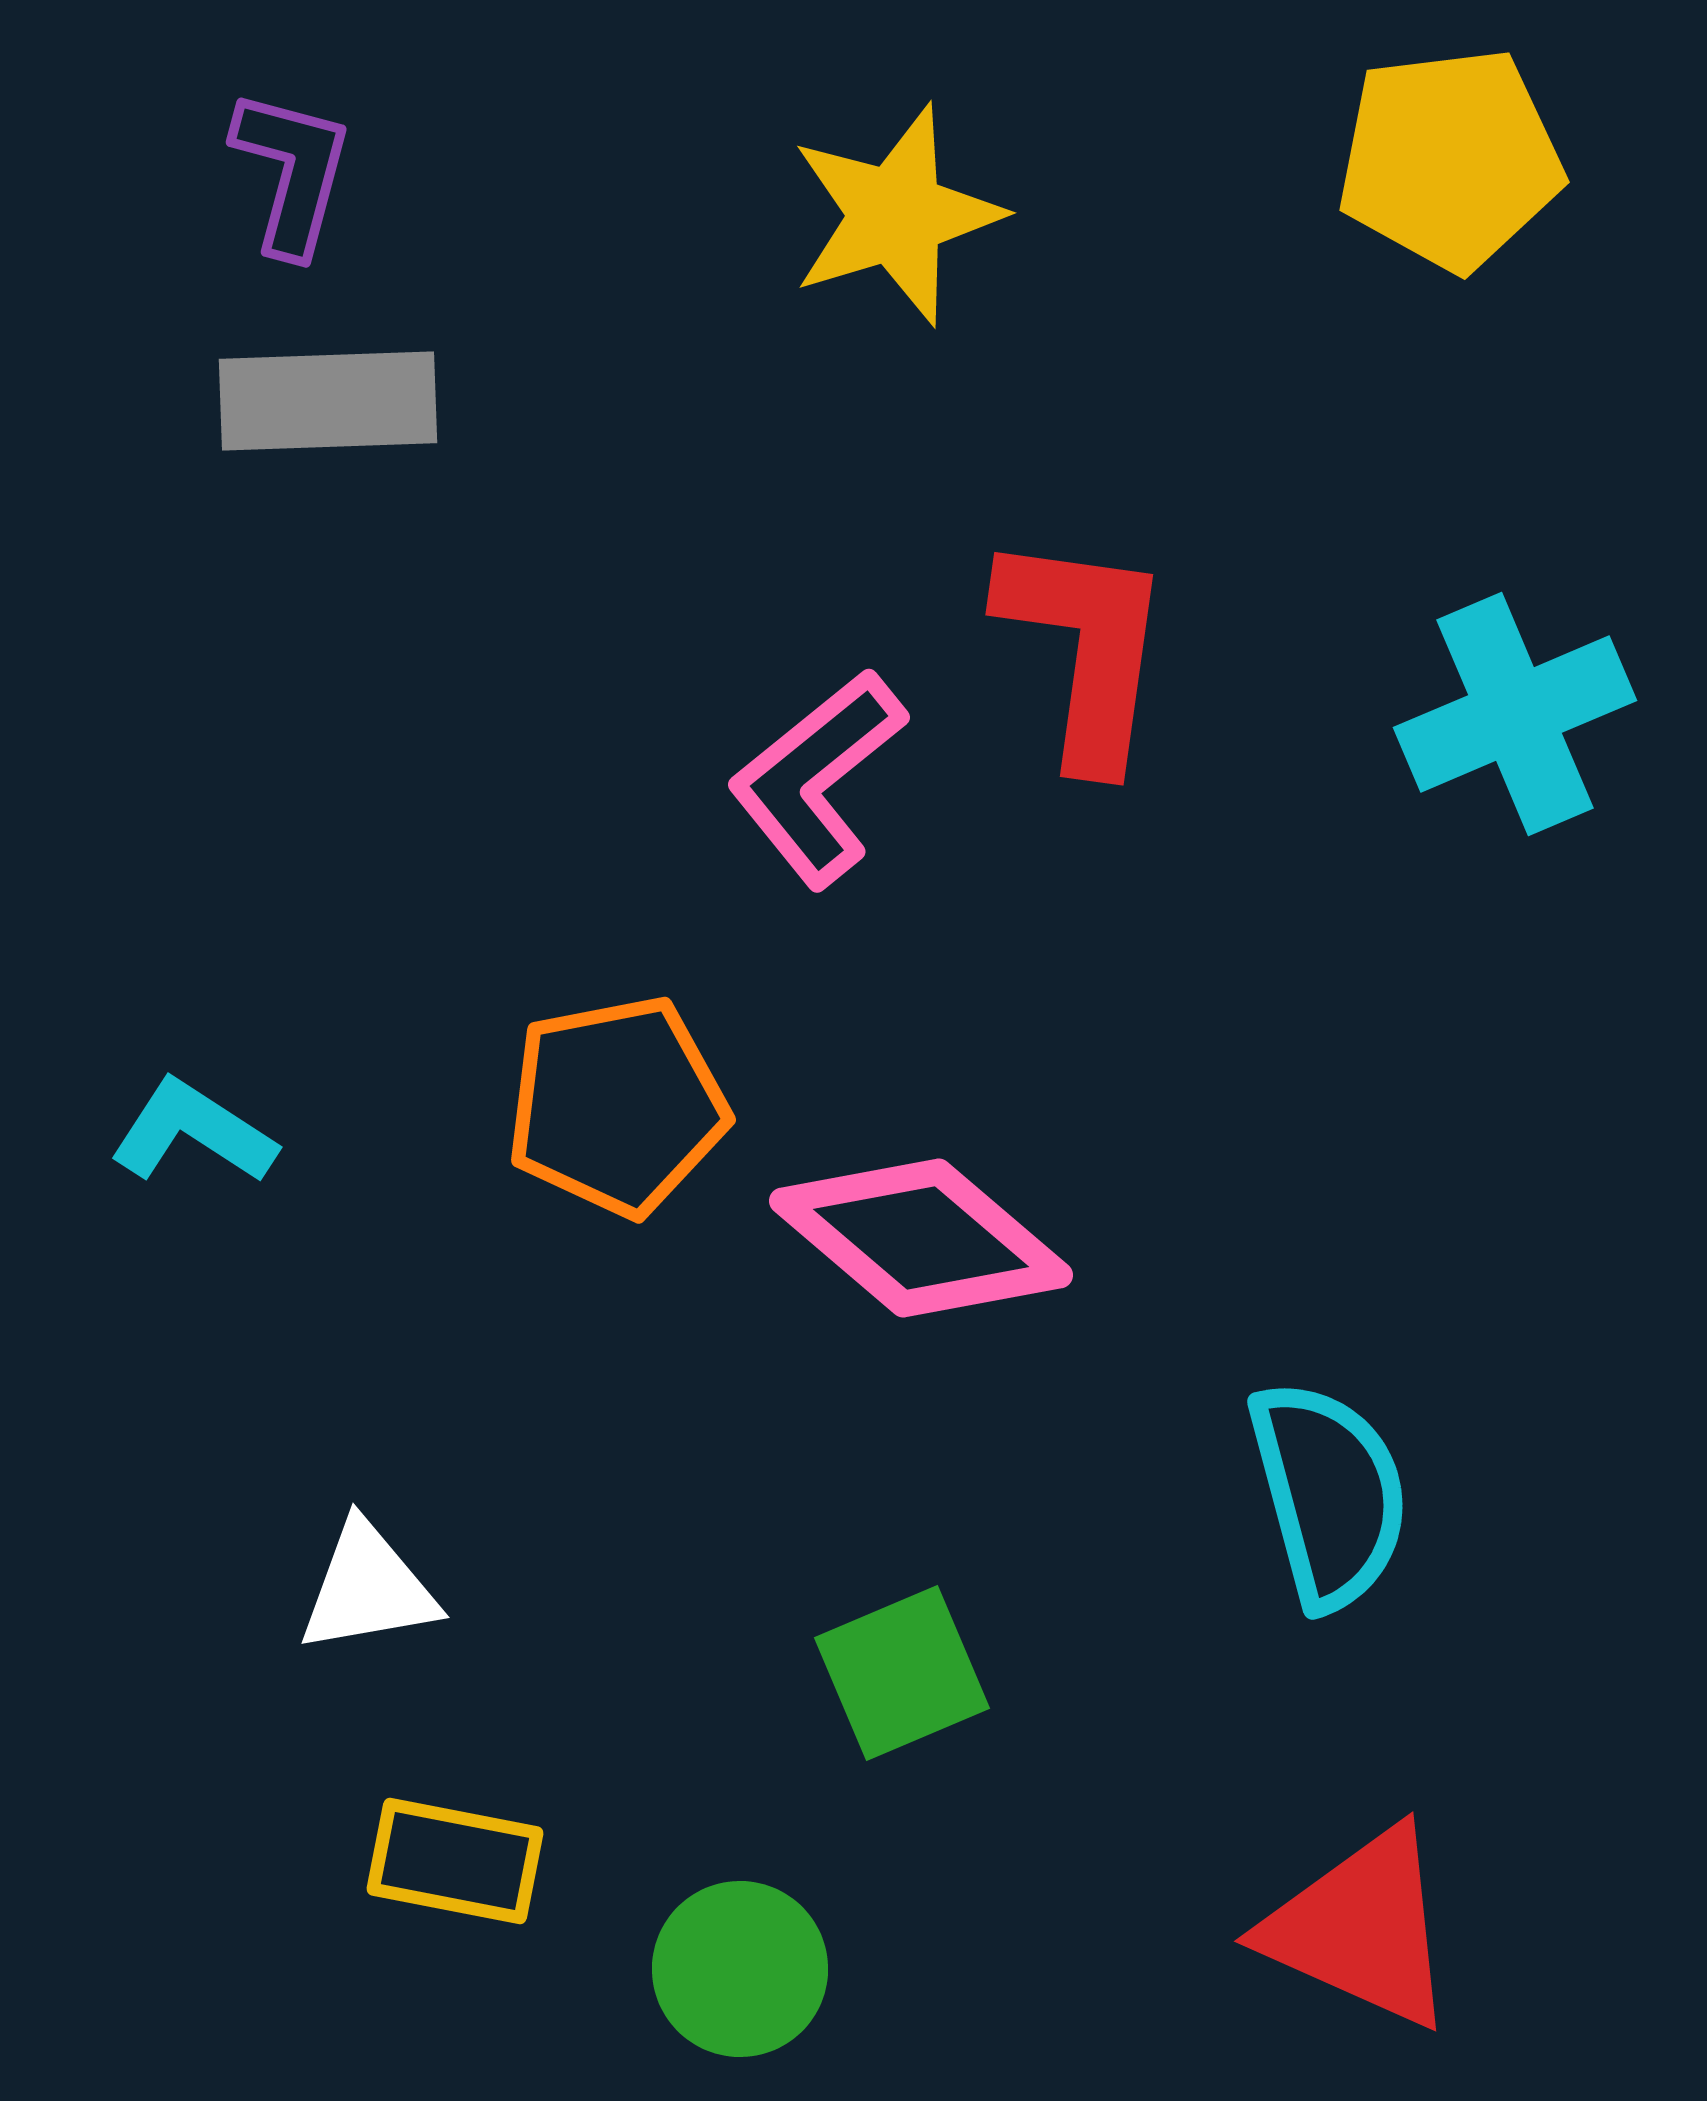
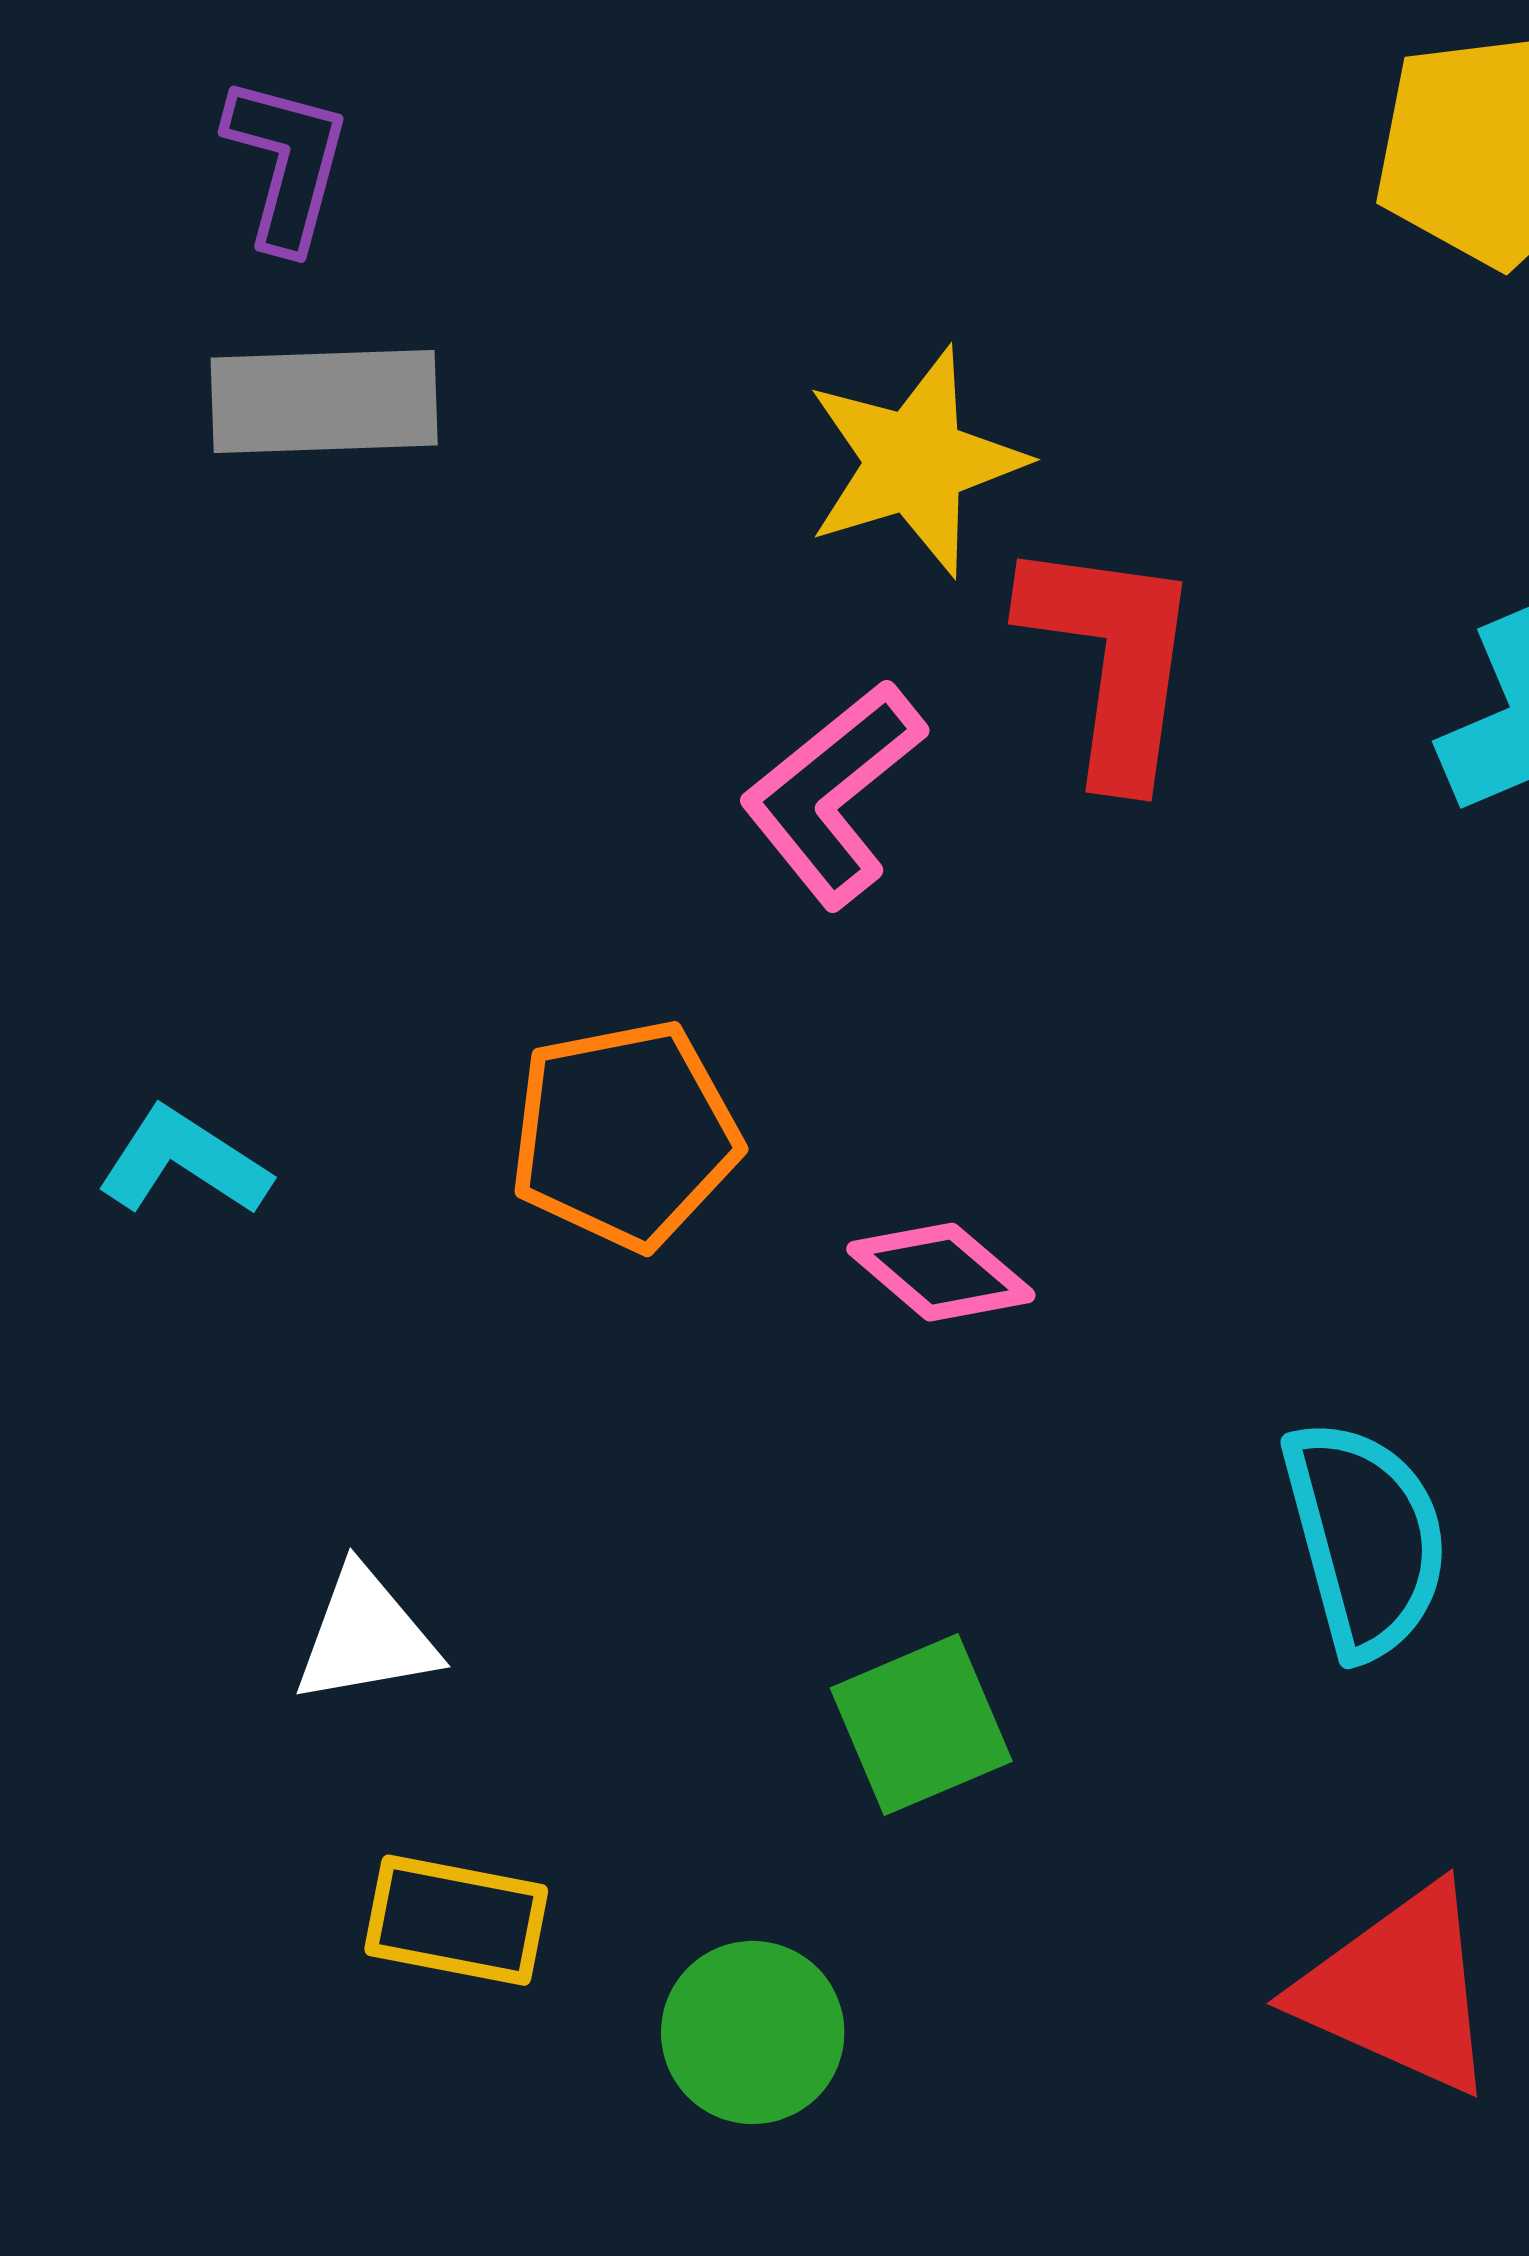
yellow star: (896, 215) -> (915, 462), moved
pink diamond: (921, 1238) -> (941, 1272), size x0.6

